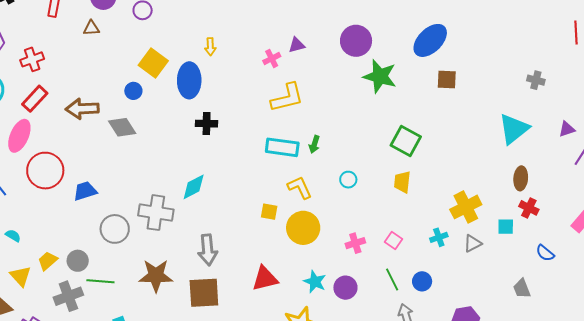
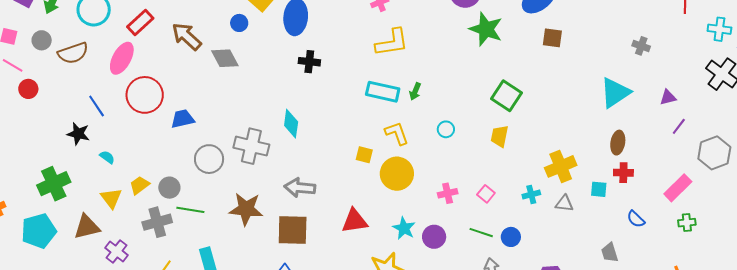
brown arrow: (82, 109) -> (187, 36), turned 40
cyan diamond: (194, 187) -> (291, 124), turned -60
red cross: (529, 208) -> (623, 173), turned -30
gray triangle: (473, 243) -> (564, 203), turned 30
gray arrow: (208, 250) -> (300, 188), turned 96
green line: (392, 279) -> (481, 233), turned -50

